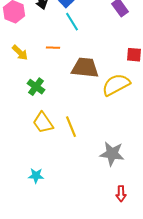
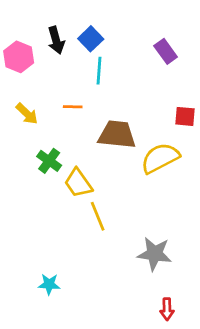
cyan line: (72, 22) -> (99, 71), turned 36
yellow trapezoid: (43, 123) -> (78, 183), moved

